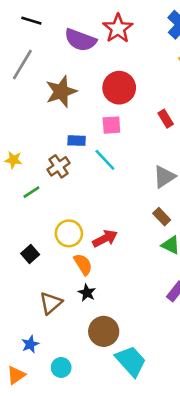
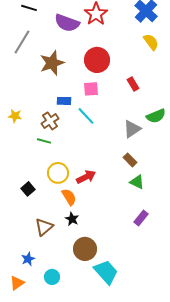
green line: (31, 192) -> (44, 141), moved, turned 48

